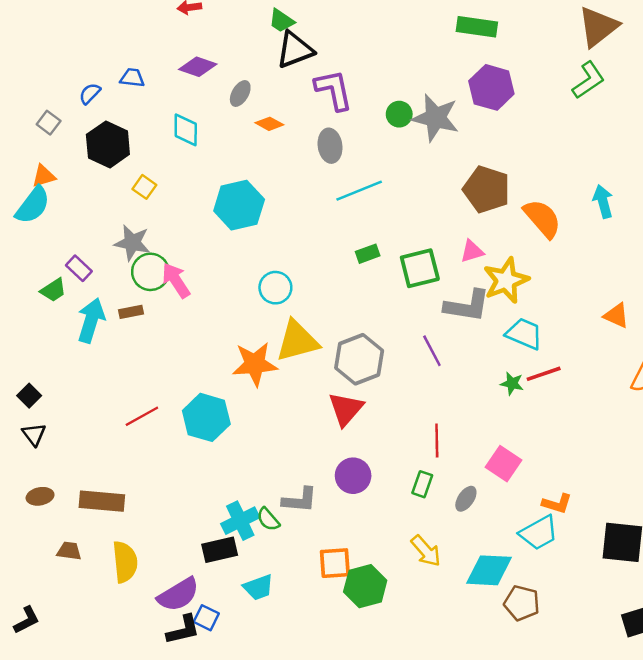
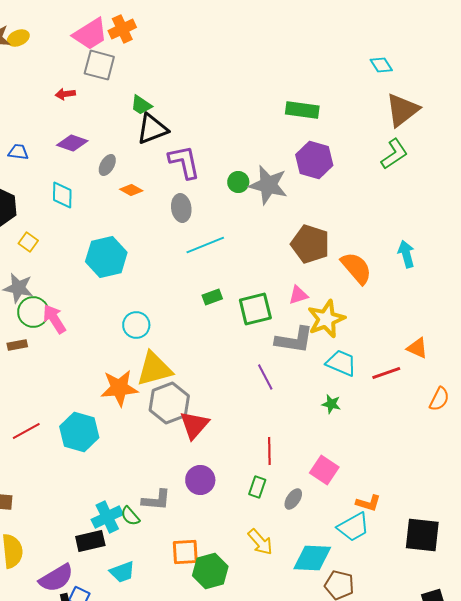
gray hexagon: (359, 359) -> (169, 403), moved
red line: (544, 374) -> (386, 373), moved

